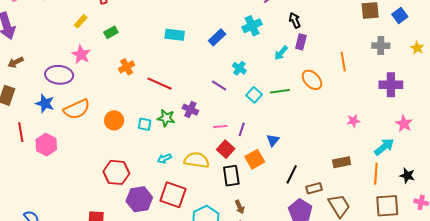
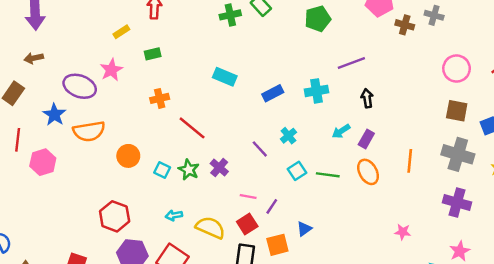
purple rectangle: (301, 42) -> (366, 139), moved
gray cross: (381, 46) -> (458, 154), size x1.5

